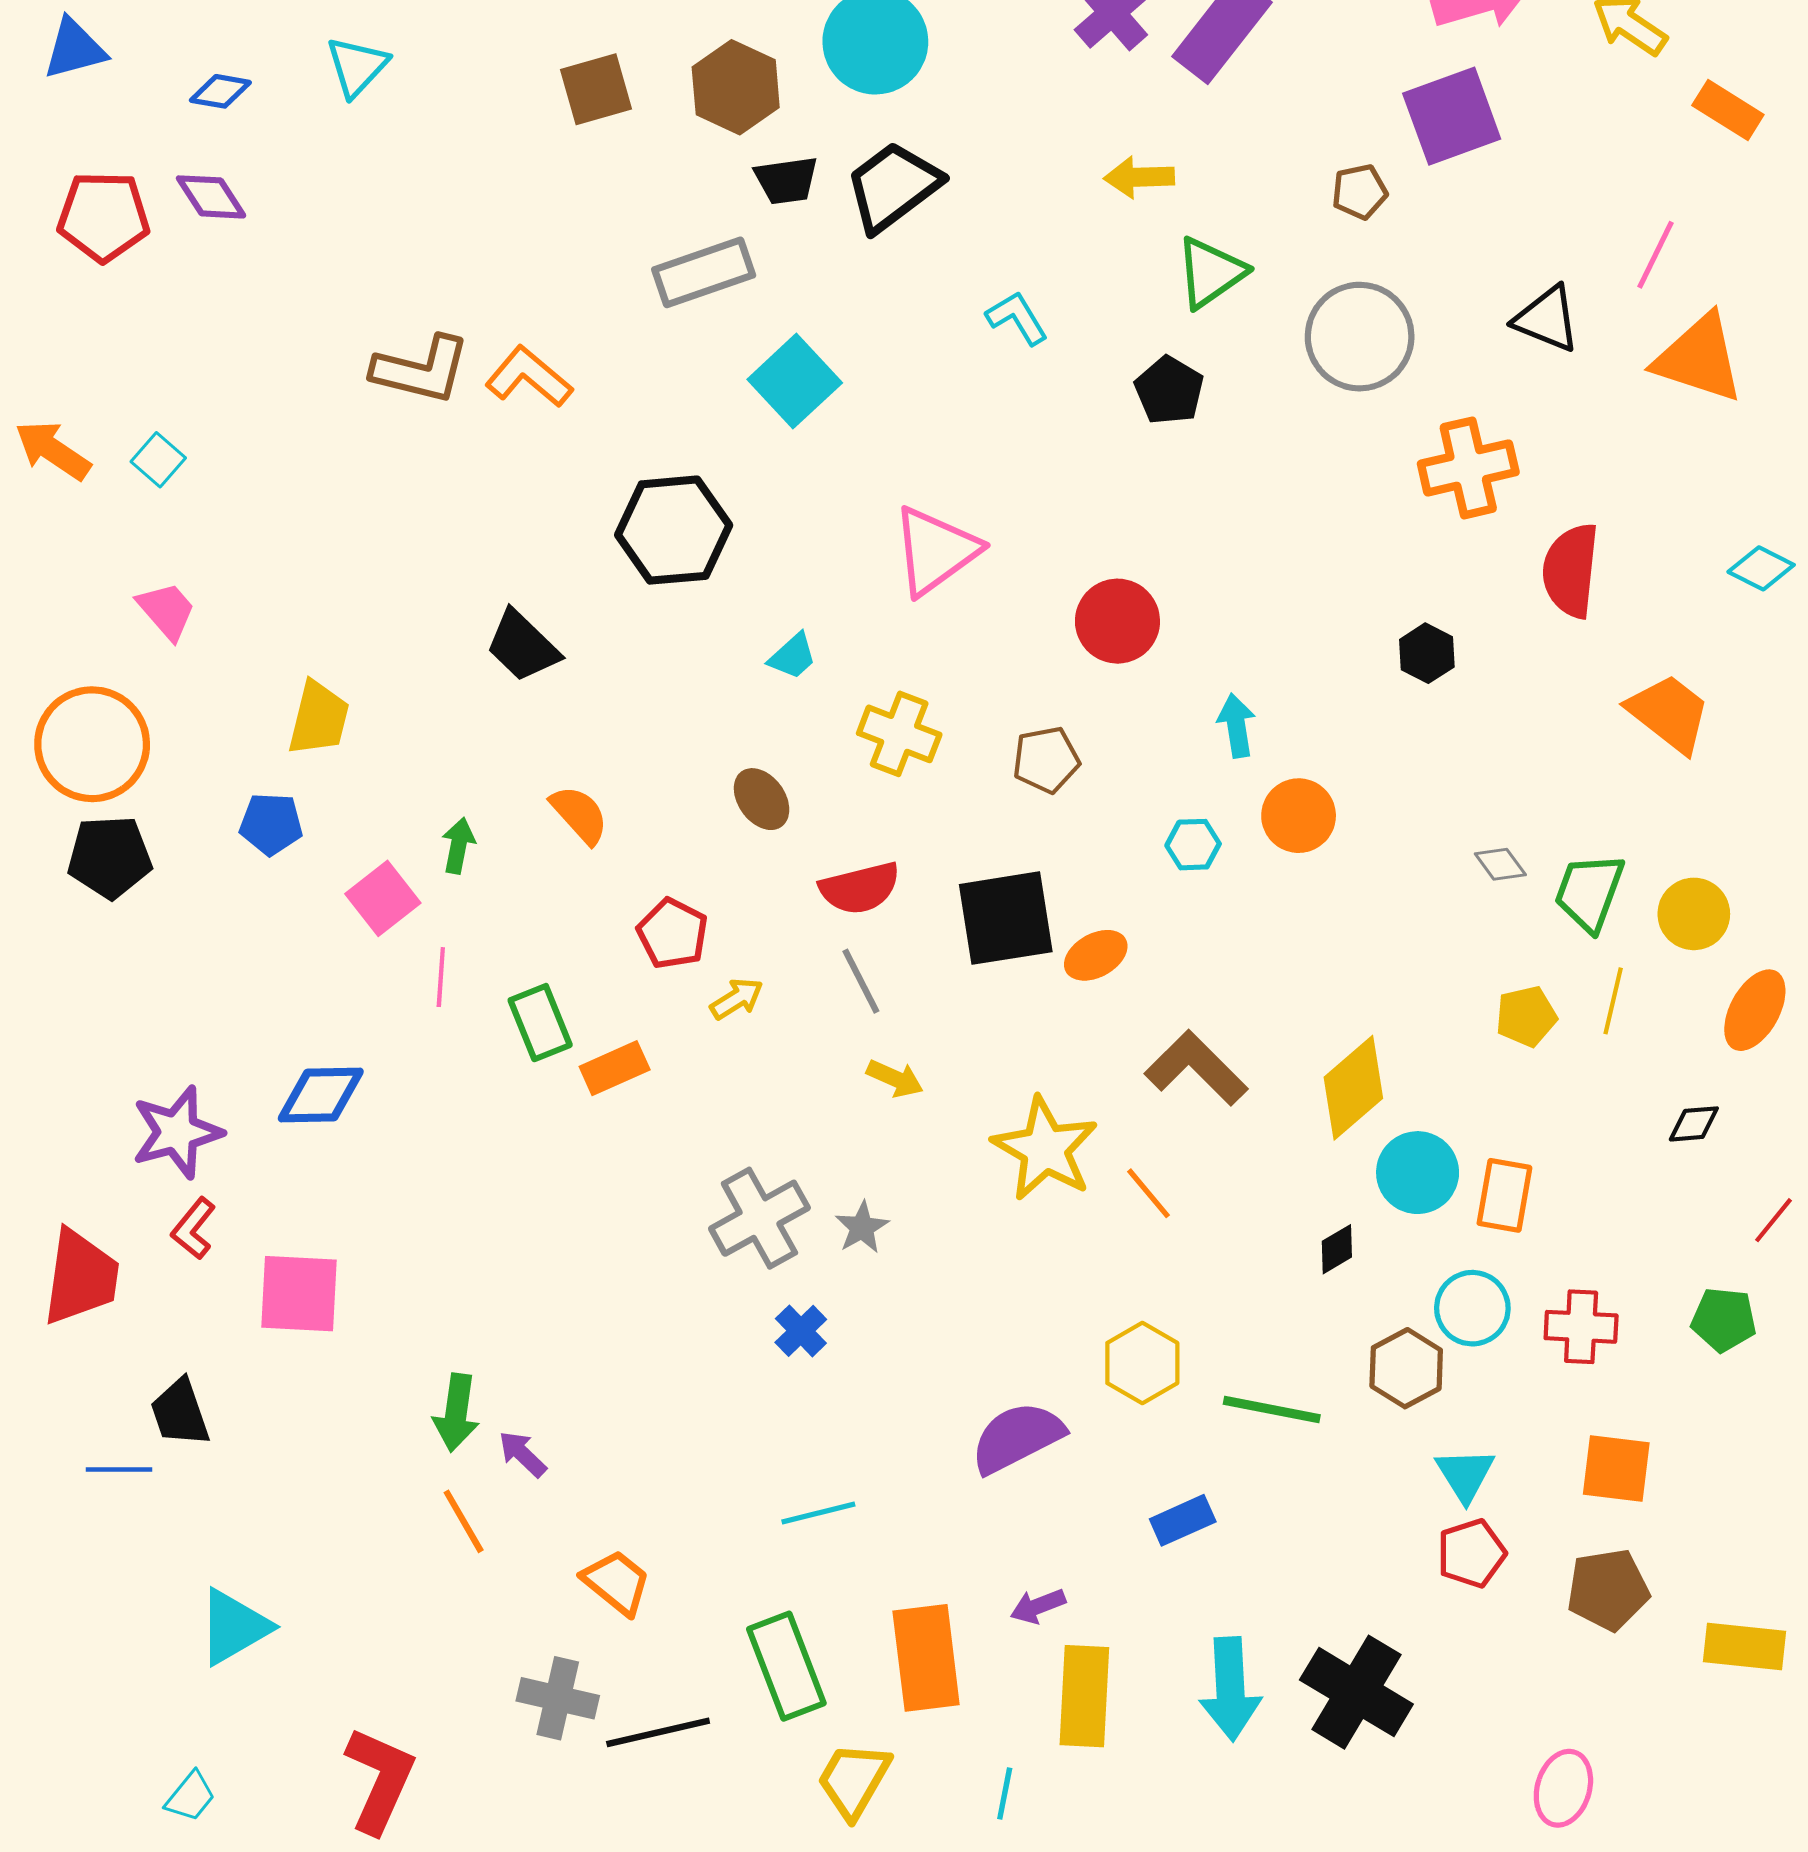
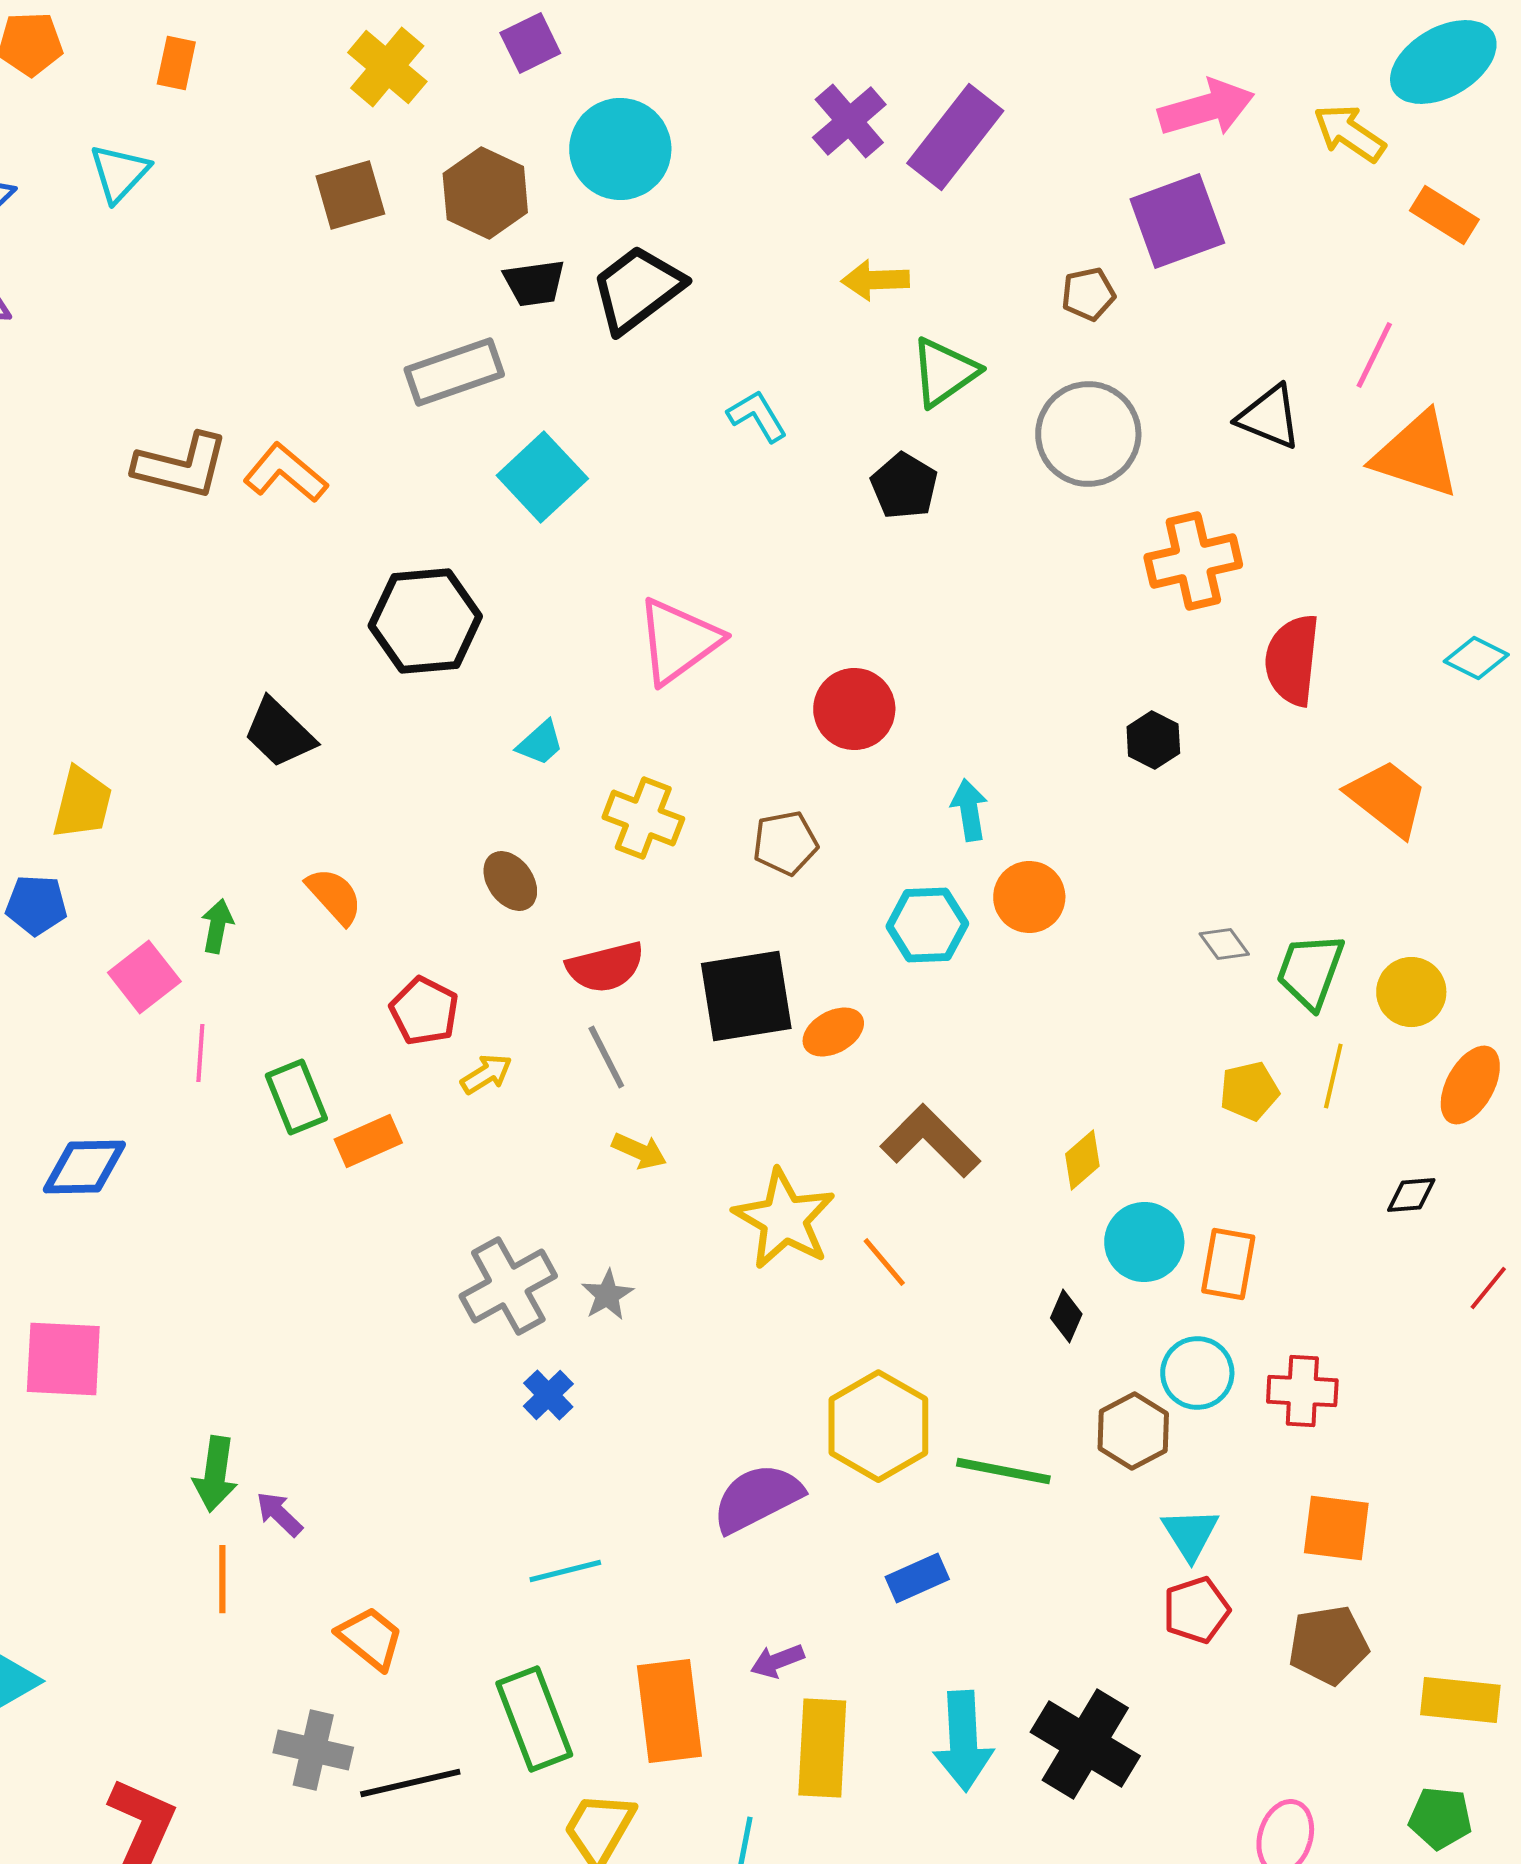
cyan hexagon: (1193, 845) -> (927, 925), size x1.5
yellow diamond: (1353, 1088) -> (1082, 1160), size x0.6
black diamond: (1337, 1249) -> (1066, 1316), turned -36
green pentagon: (1724, 1320) -> (1440, 1818), moved
yellow hexagon: (1142, 1363) -> (878, 1426), size x1.4
orange line: (464, 1521) -> (222, 1579), turned 30

